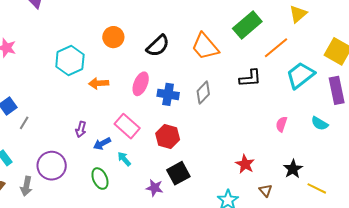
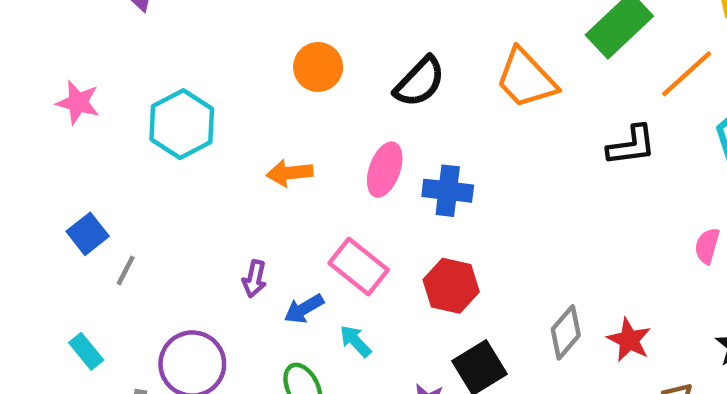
cyan hexagon: (70, 61) -> (182, 124), moved
gray diamond: (203, 93) -> (566, 332), moved

